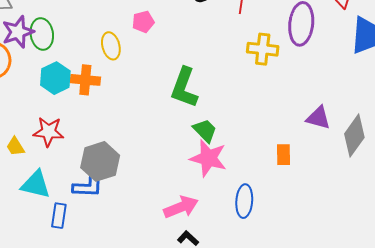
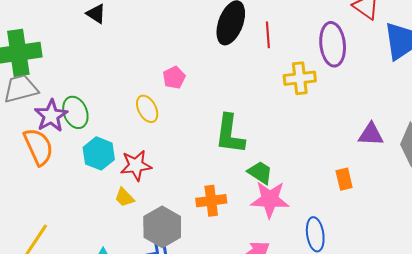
orange cross: (85, 80) -> (211, 201), moved
red star: (48, 132) -> (136, 165), moved
yellow trapezoid: (15, 147) -> (124, 197), moved

